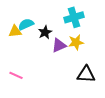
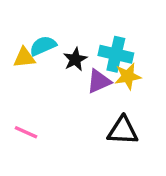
cyan cross: (74, 17) -> (116, 54), moved, turned 30
black triangle: (86, 74) -> (123, 131), moved

